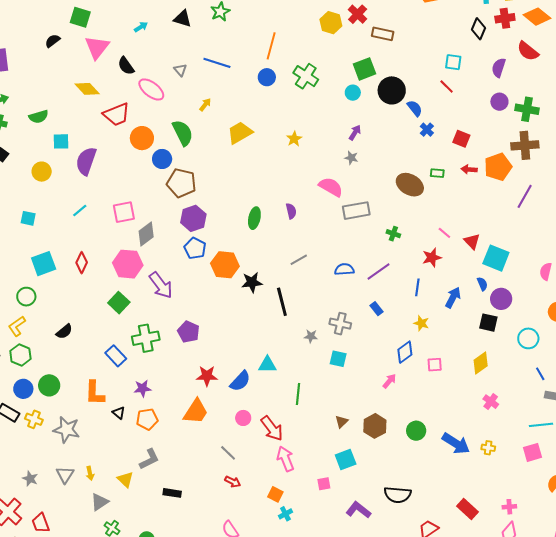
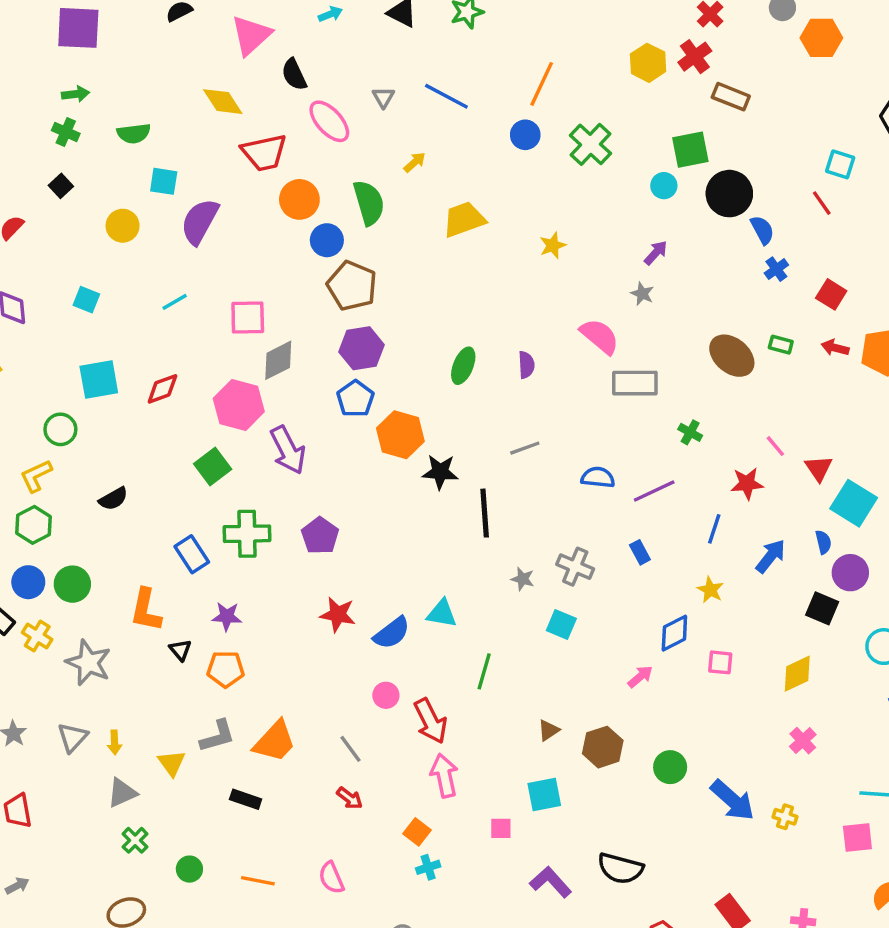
red diamond: (82, 263) -> (162, 389), turned 35
orange trapezoid: (196, 412) -> (275, 741), moved

